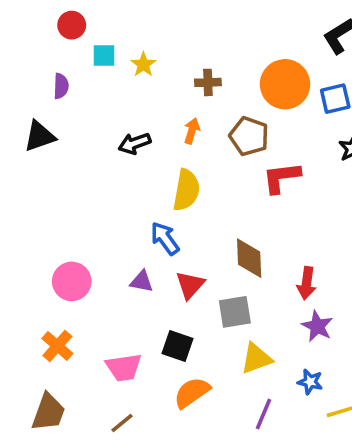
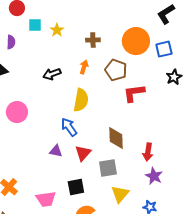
pink circle: (72, 281) -> (17, 112), moved
black square: (177, 346) -> (76, 187), turned -30
yellow triangle: (256, 358) -> (120, 194), turned -30

